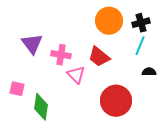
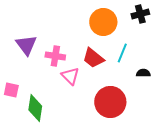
black cross: (141, 23) -> (140, 14), moved
cyan line: (140, 46) -> (122, 53), moved

